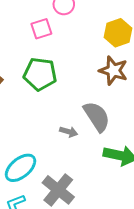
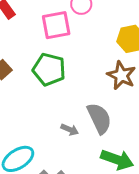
pink square: (41, 29) -> (56, 25), size x1.4

